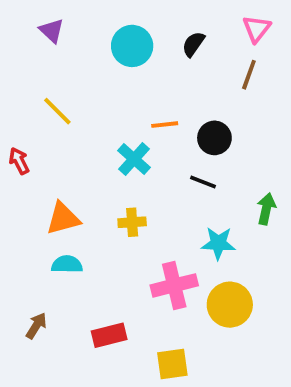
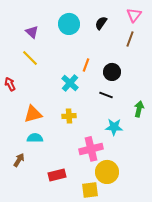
purple triangle: (52, 31) -> (32, 32), moved
orange line: (165, 125) -> (86, 65), turned -64
yellow circle: (230, 305) -> (107, 172), moved
brown arrow: (36, 326) -> (19, 160), moved

